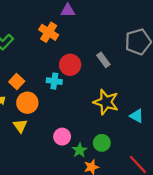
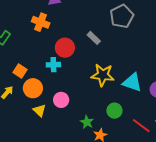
cyan triangle: (137, 116) -> (132, 82), size x1.5
yellow triangle: (20, 126) -> (40, 110), moved
pink circle: (62, 137) -> (61, 100), moved
green circle: (102, 143) -> (114, 111), moved

